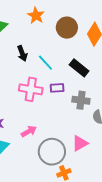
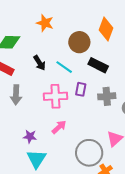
brown circle: (67, 28) -> (79, 42), moved
purple rectangle: (57, 88) -> (81, 89), turned -64
pink arrow: (29, 131) -> (59, 127), moved

